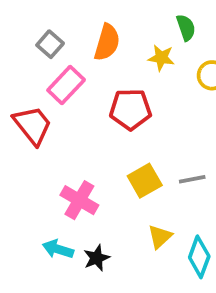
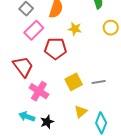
yellow star: (161, 58) -> (75, 29), moved
red pentagon: (130, 109) -> (55, 49), moved
red trapezoid: (33, 125) -> (23, 67), moved

